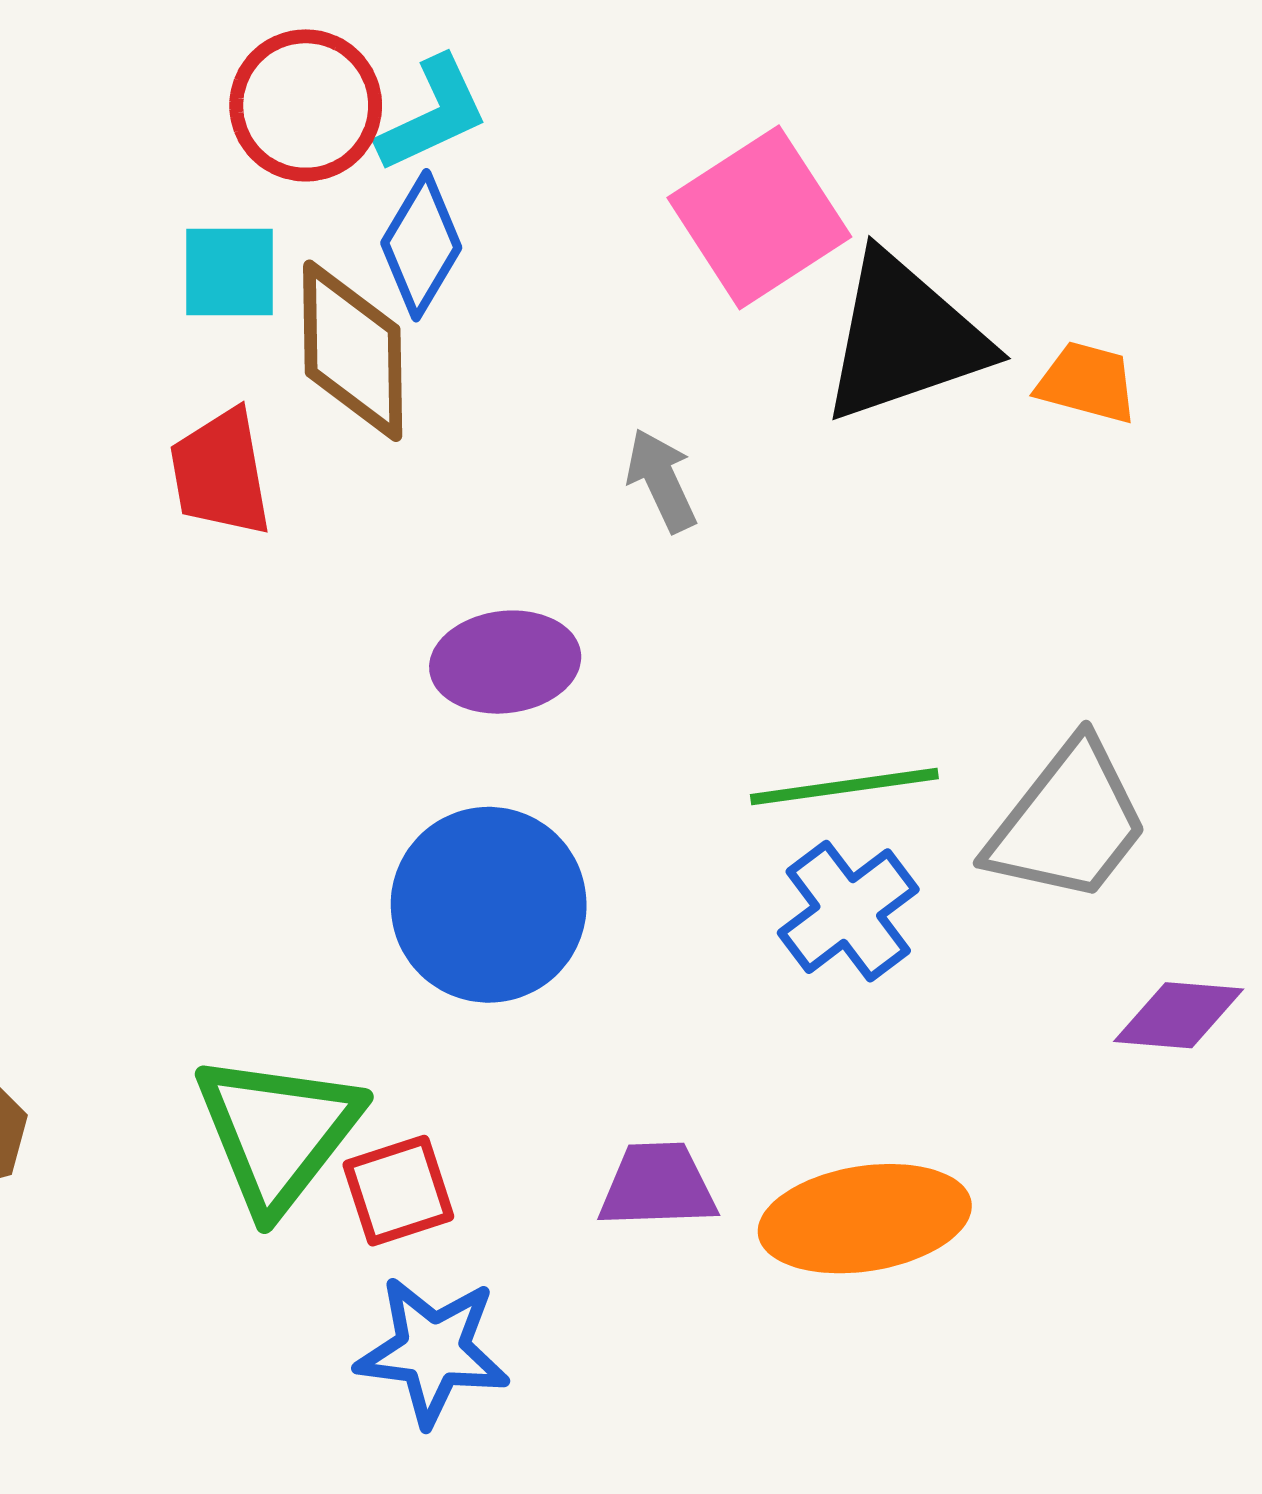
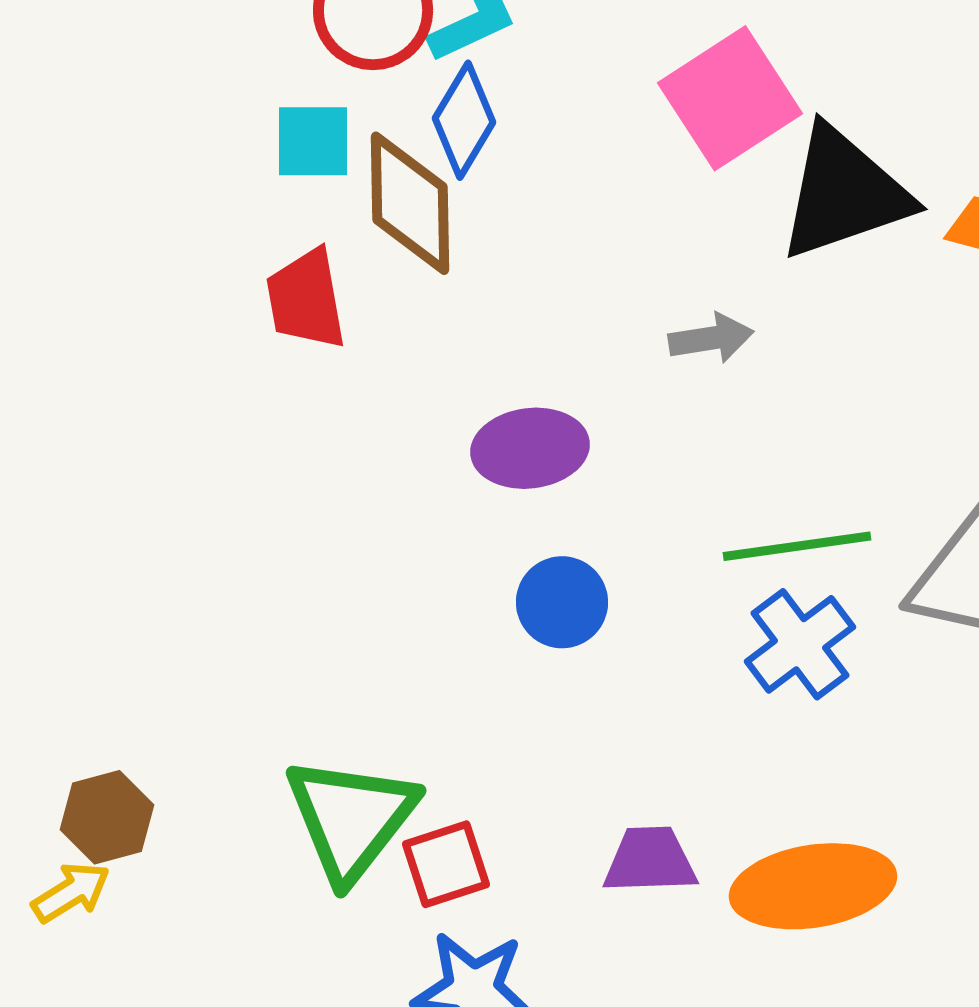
gray arrow: (661, 480) -> (711, 338), moved, turned 106
blue circle: (489, 905) -> (562, 602), moved, size x0.6

